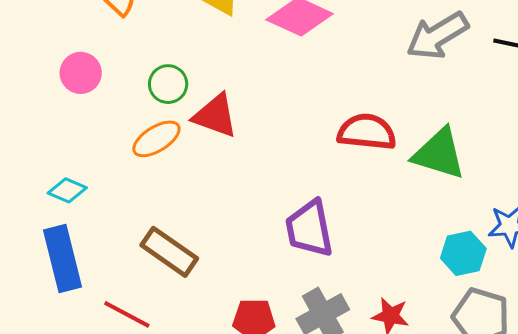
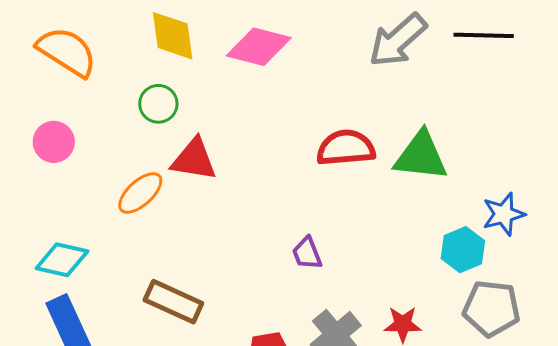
green circle: (168, 84) -> (158, 104), moved
cyan diamond: (67, 190) -> (62, 260), size x1.4
purple trapezoid: (309, 229) -> (307, 253), size x0.6

